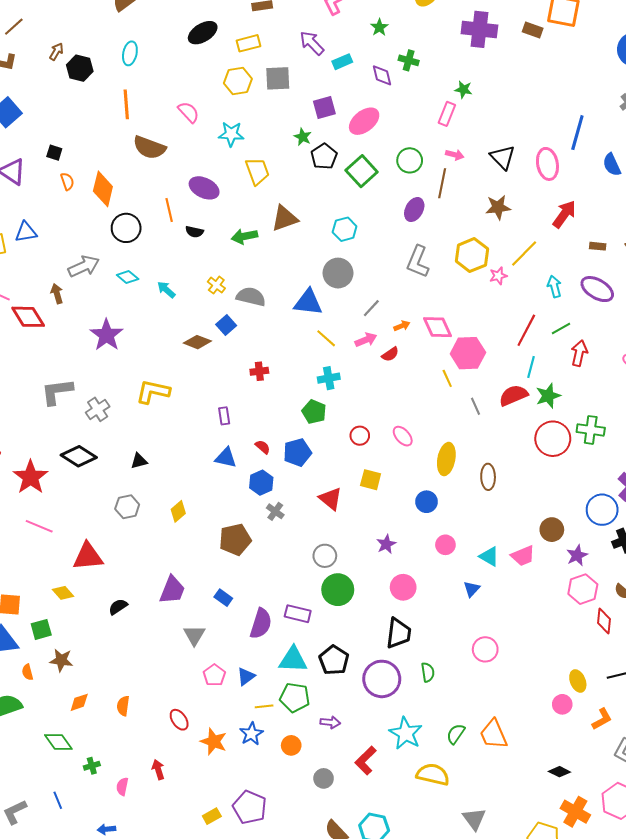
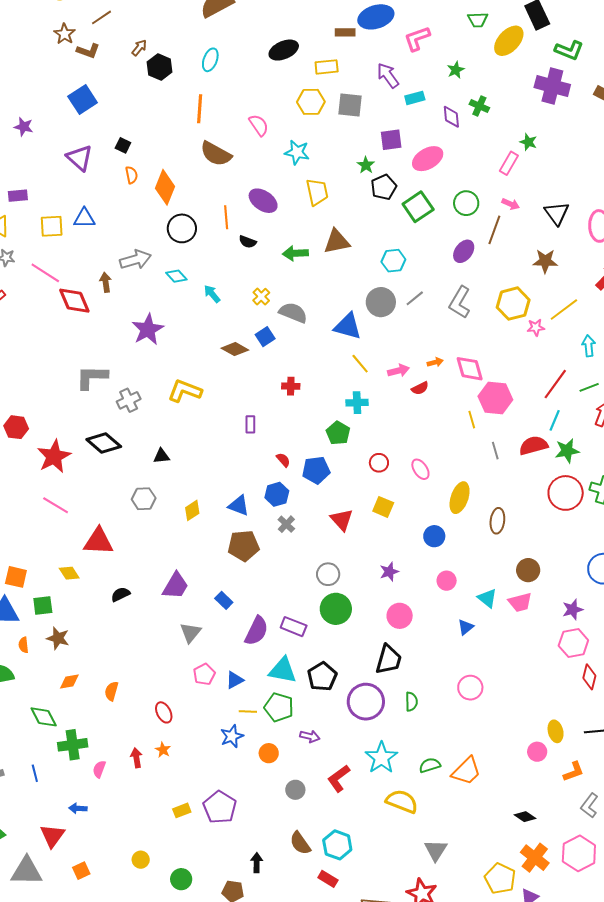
gray line: (371, 308) -> (415, 298), moved
blue triangle: (226, 458) -> (239, 506), moved
brown circle: (552, 530) -> (528, 570), moved
green semicircle: (456, 734) -> (430, 765), turned 30
orange trapezoid: (494, 734) -> (466, 771), turned -120
orange star: (214, 742) -> (163, 750), moved, size x0.6
green cross: (92, 766) -> (73, 745), size x1.8

